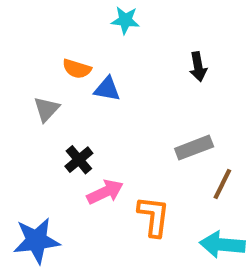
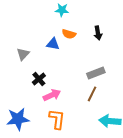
orange semicircle: (77, 69) -> (69, 34), moved
brown line: (222, 184) -> (92, 94), moved
orange L-shape: (154, 216) -> (57, 119), moved

